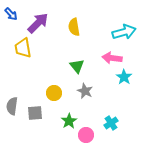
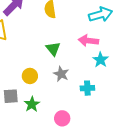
green star: (69, 121) -> (32, 104), moved
cyan cross: (111, 123) -> (87, 88), moved, turned 32

